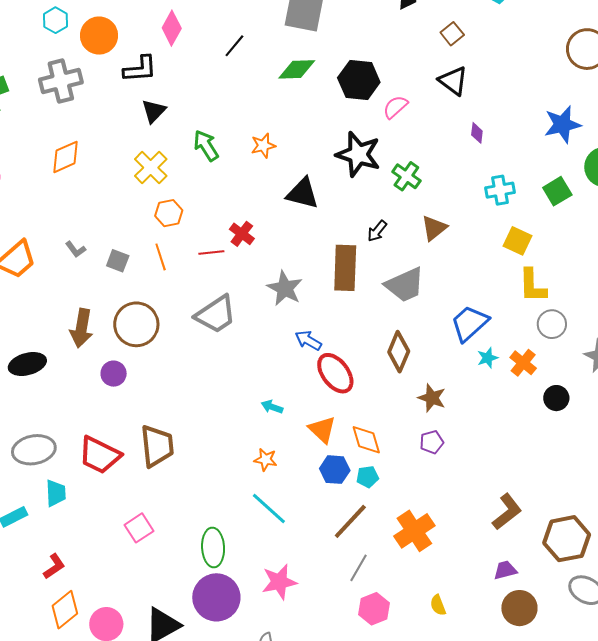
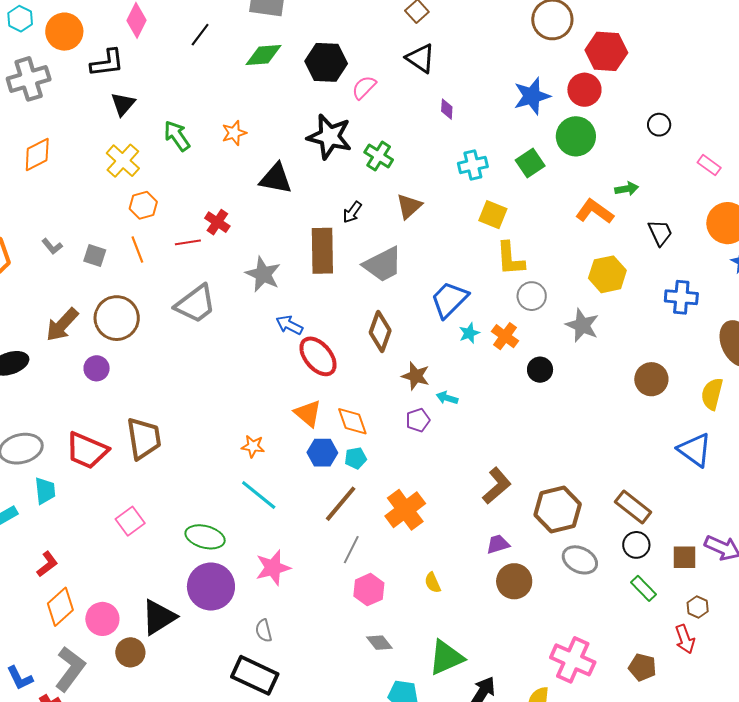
brown arrow: (81, 328) -> (62, 325), turned 36
cyan arrow: (272, 407) -> (447, 398), moved
green ellipse: (213, 548) -> (205, 537), turned -69

